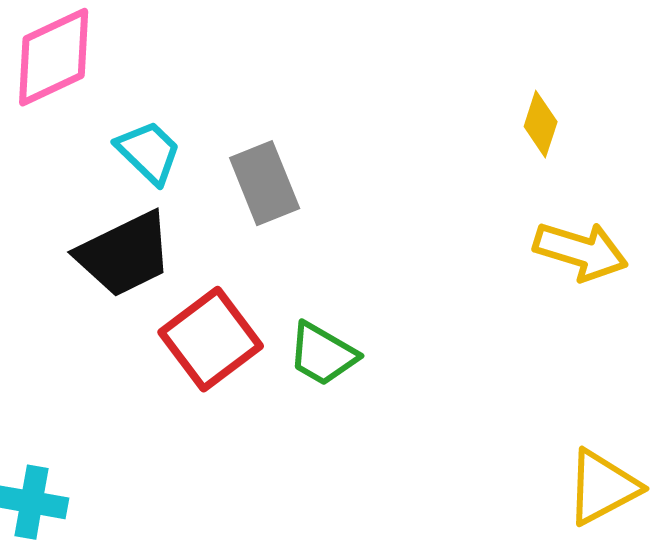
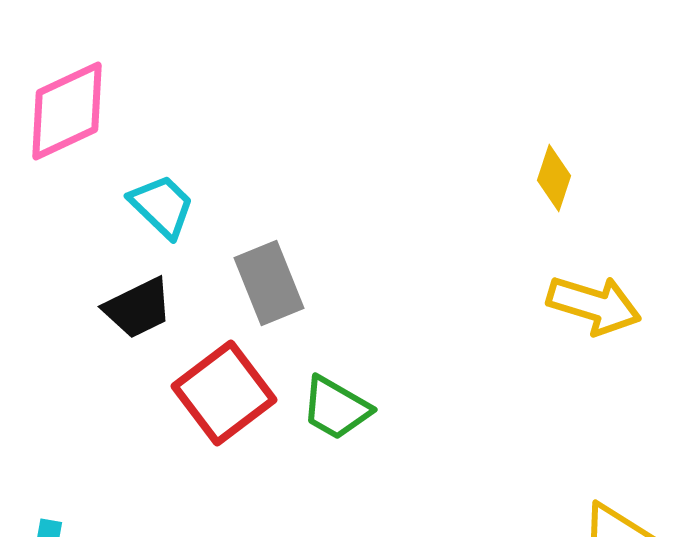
gray rectangle: (265, 183) -> (269, 283), moved
black trapezoid: (125, 254) -> (138, 308), size x0.7

